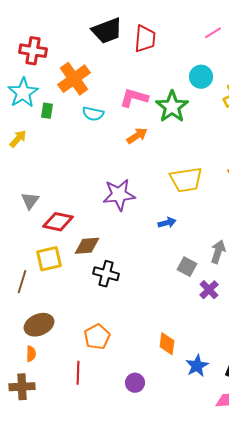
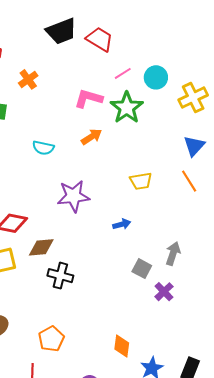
pink line: (213, 33) -> (123, 73), moved
red trapezoid: (145, 39) -> (100, 39), turned -64
orange cross: (74, 79) -> (28, 79), size x0.6
cyan semicircle: (93, 114) -> (43, 148), moved
yellow trapezoid: (186, 180) -> (141, 181), size x0.7

